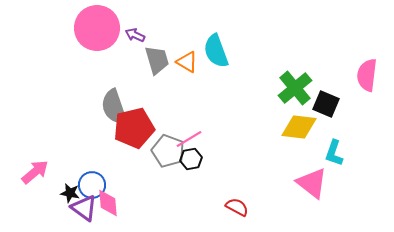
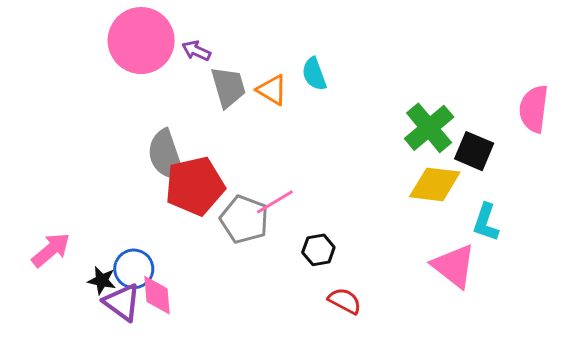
cyan semicircle: (216, 51) -> (314, 74), size x0.7
black hexagon: (191, 159) -> (318, 250), moved

